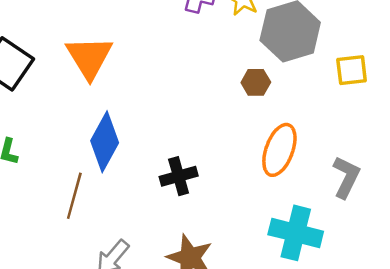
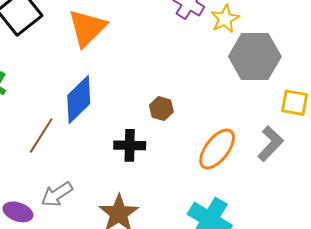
brown hexagon: (256, 82) -> (161, 109), moved
gray L-shape: (346, 177) -> (270, 144), moved

